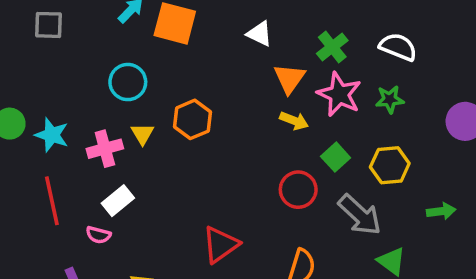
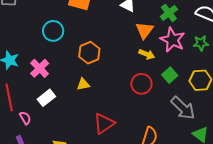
yellow triangle: (142, 134) -> (83, 84), moved, turned 48
pink cross: (105, 149) -> (40, 68), turned -30
red circle: (298, 190) -> (141, 84), moved
pink semicircle: (98, 235) -> (25, 118), moved, turned -136

